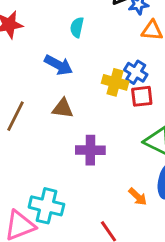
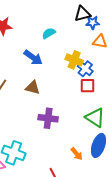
cyan semicircle: (77, 27) -> (49, 33), turned 40
yellow cross: (115, 82) -> (74, 60), moved

